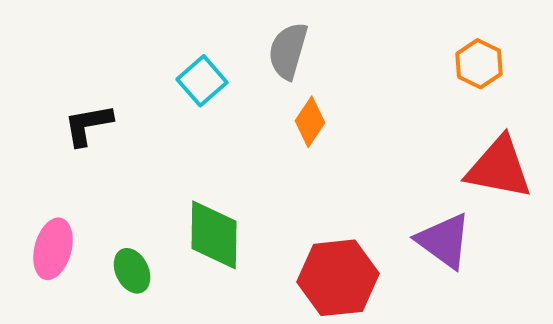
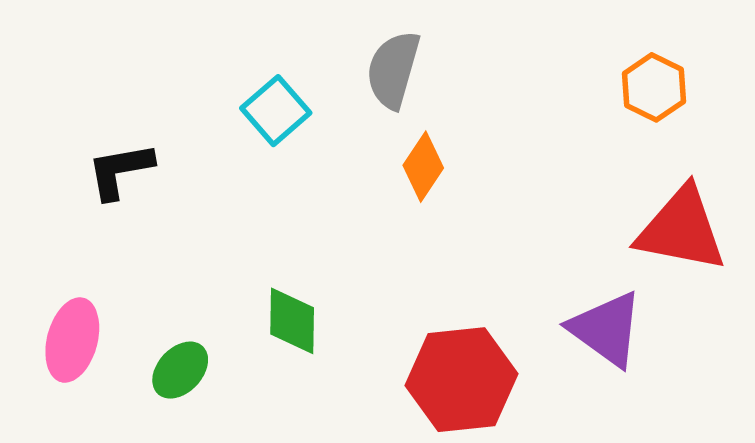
green diamond: (214, 235) -> (292, 321), size x0.7
green ellipse: (132, 271) -> (180, 370), turned 69

